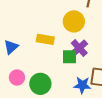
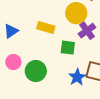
purple cross: (79, 48) -> (87, 31), moved
blue star: (82, 85) -> (77, 77), turned 30

